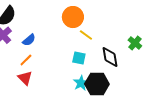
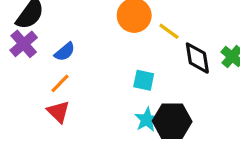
yellow line: (86, 35) -> (169, 31), moved
black diamond: (110, 57) -> (197, 58), moved

